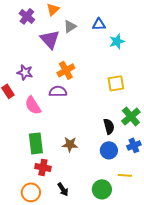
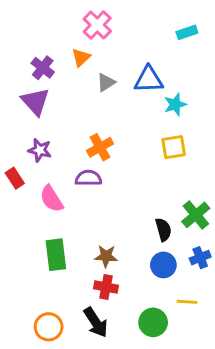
blue triangle: (99, 24) -> (149, 79), size x1.5
purple triangle: (50, 39) -> (35, 102), moved
yellow square: (116, 83) -> (174, 147), moved
red cross: (43, 167) -> (106, 287), moved
black arrow: (63, 189) -> (96, 322), size x1.5

